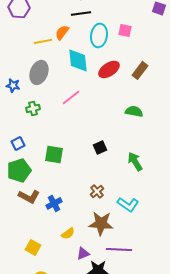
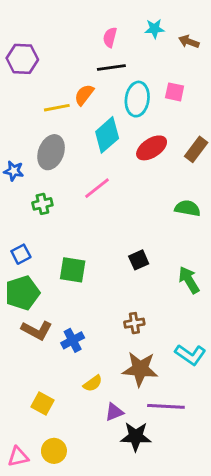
cyan diamond: (78, 60) -> (107, 135), turned 55
brown cross: (97, 191) -> (134, 323), turned 32
cyan L-shape: (128, 204) -> (190, 355), moved

